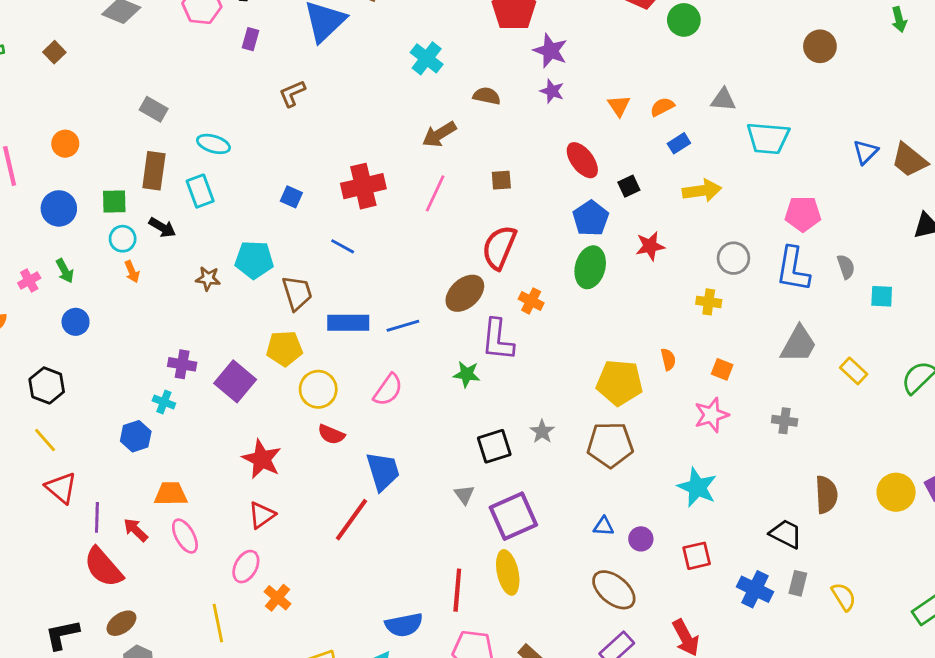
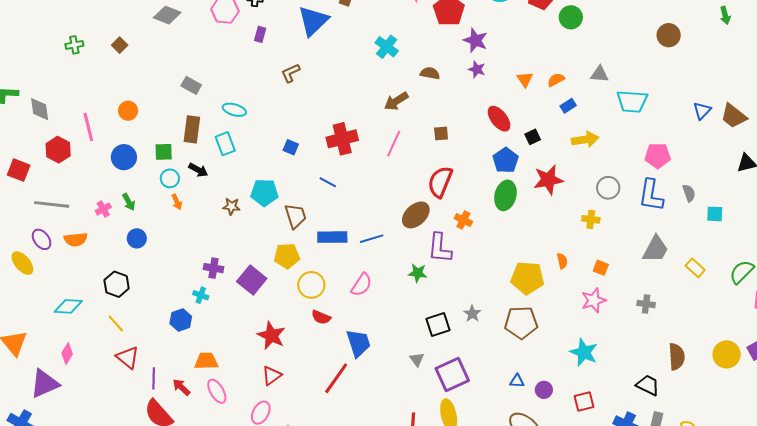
red star: (650, 246) -> (548, 180), size x1.4

